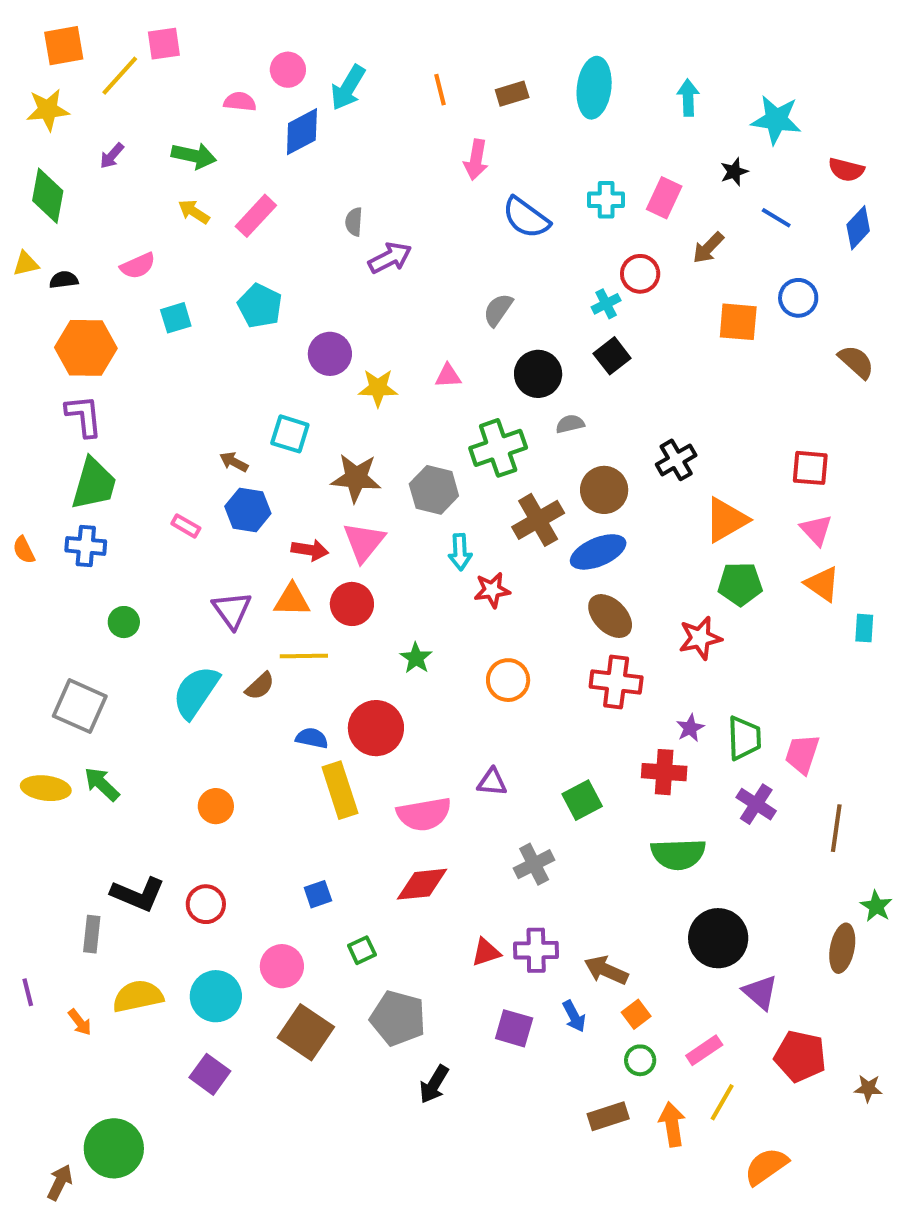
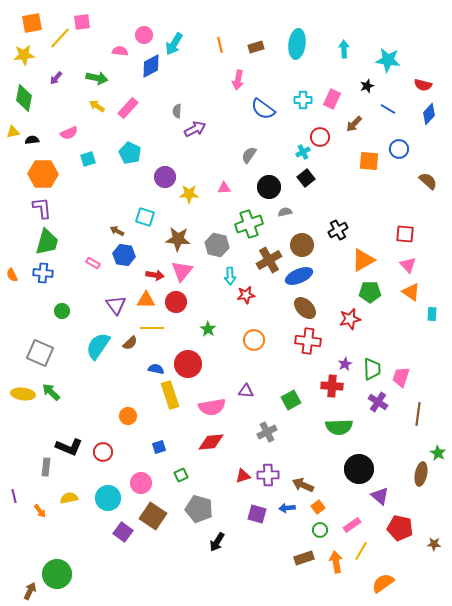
orange circle: (216, 806) -> (128, 416), moved
yellow semicircle: (138, 996) -> (69, 498), size x0.7
blue arrow: (574, 1016) -> (287, 508), turned 112
purple square: (210, 1074) -> (123, 532), moved

